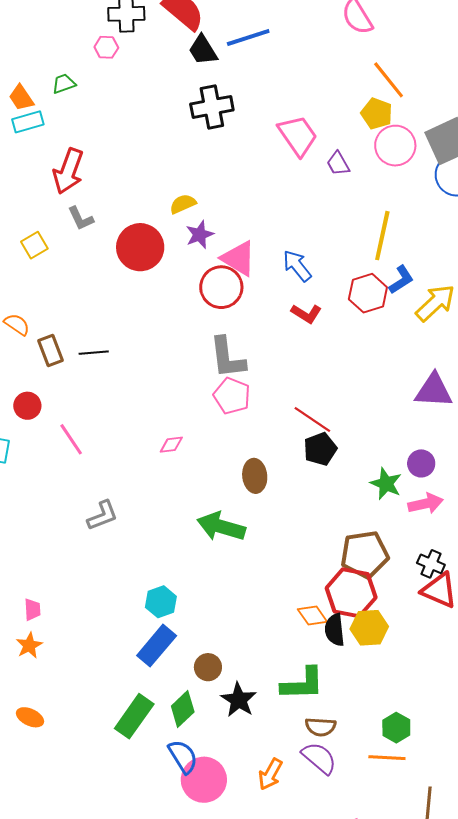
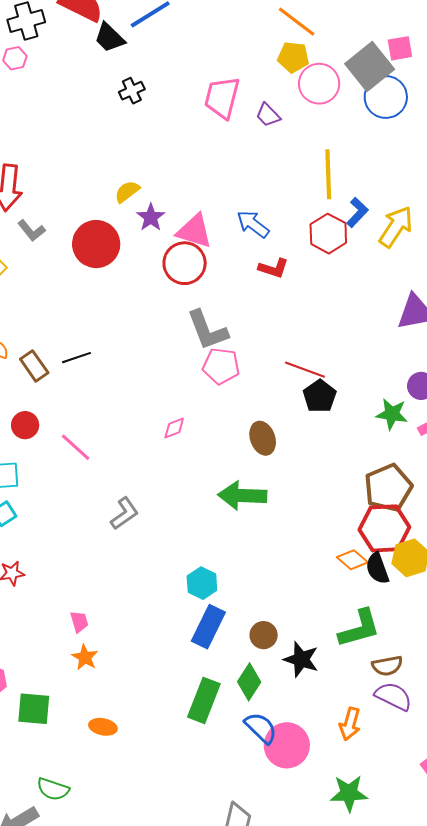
black cross: (212, 107) -> (132, 91), size x0.6
pink trapezoid: (298, 136) -> (222, 98), turned -117

